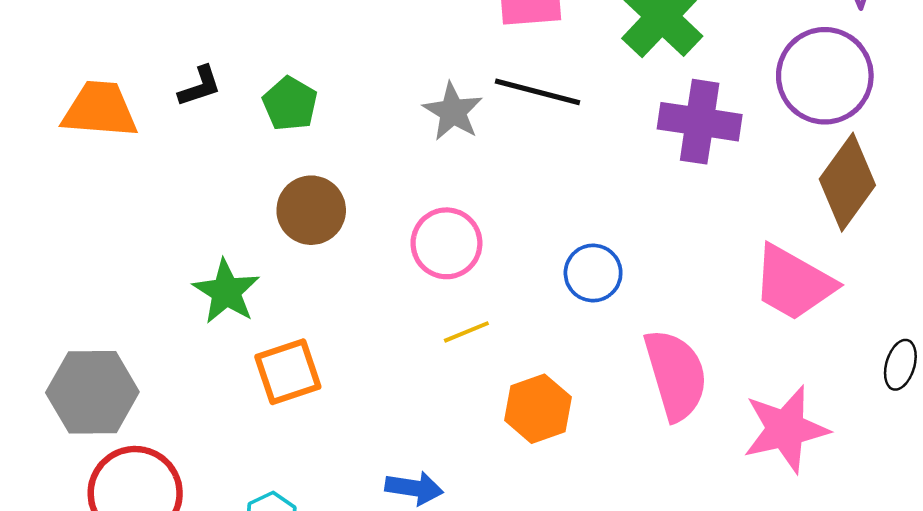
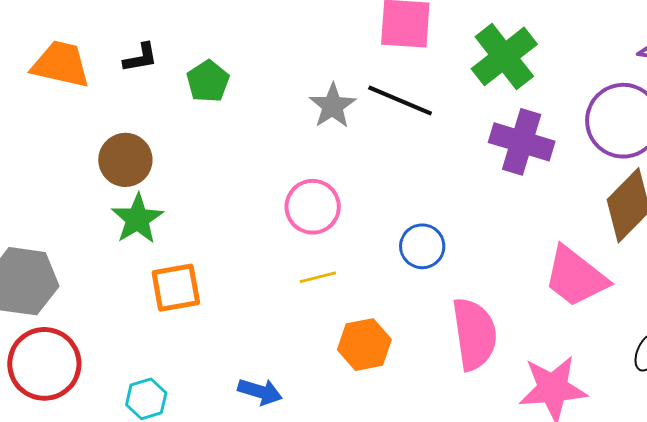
brown circle: (311, 210) -> (125, 160), moved

